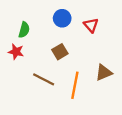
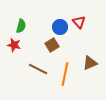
blue circle: (62, 18) -> (60, 27), moved

